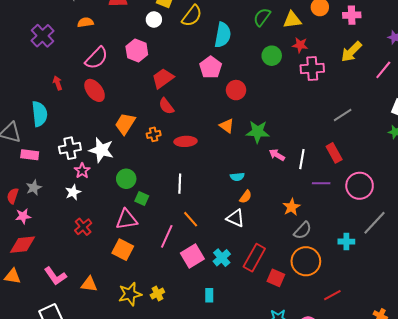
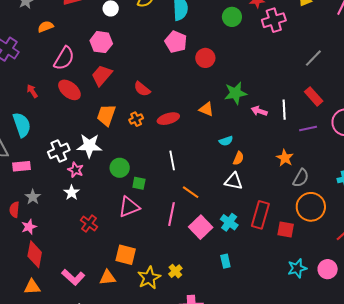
red trapezoid: (163, 78) -> (102, 75), moved
orange triangle: (227, 126) -> (206, 109), moved
red diamond: (23, 245) -> (35, 254), turned -60
orange square: (123, 250) -> (126, 255), moved

